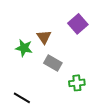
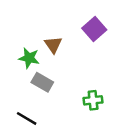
gray rectangle: (53, 63) -> (42, 82), moved

